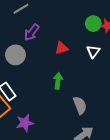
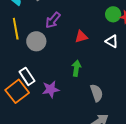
white triangle: (93, 51) -> (112, 41), turned -40
purple star: (25, 123) -> (51, 89), moved

